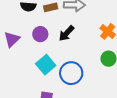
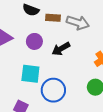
cyan square: (46, 65) -> (30, 74), turned 30

